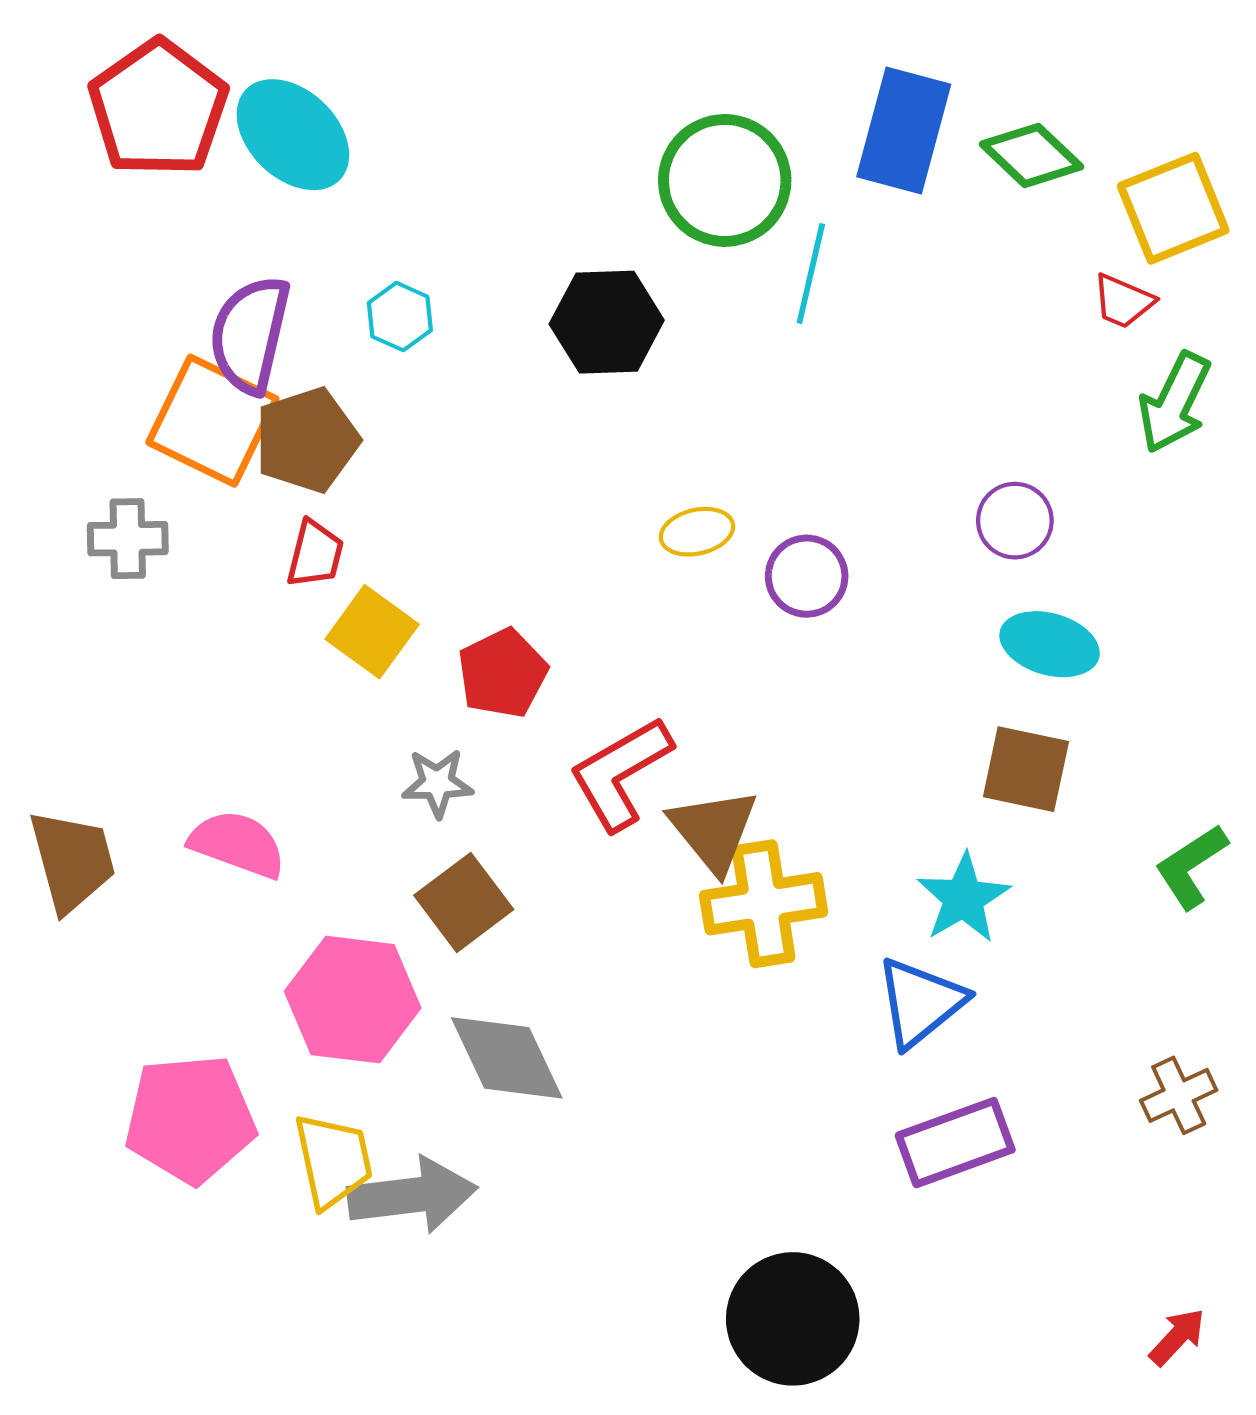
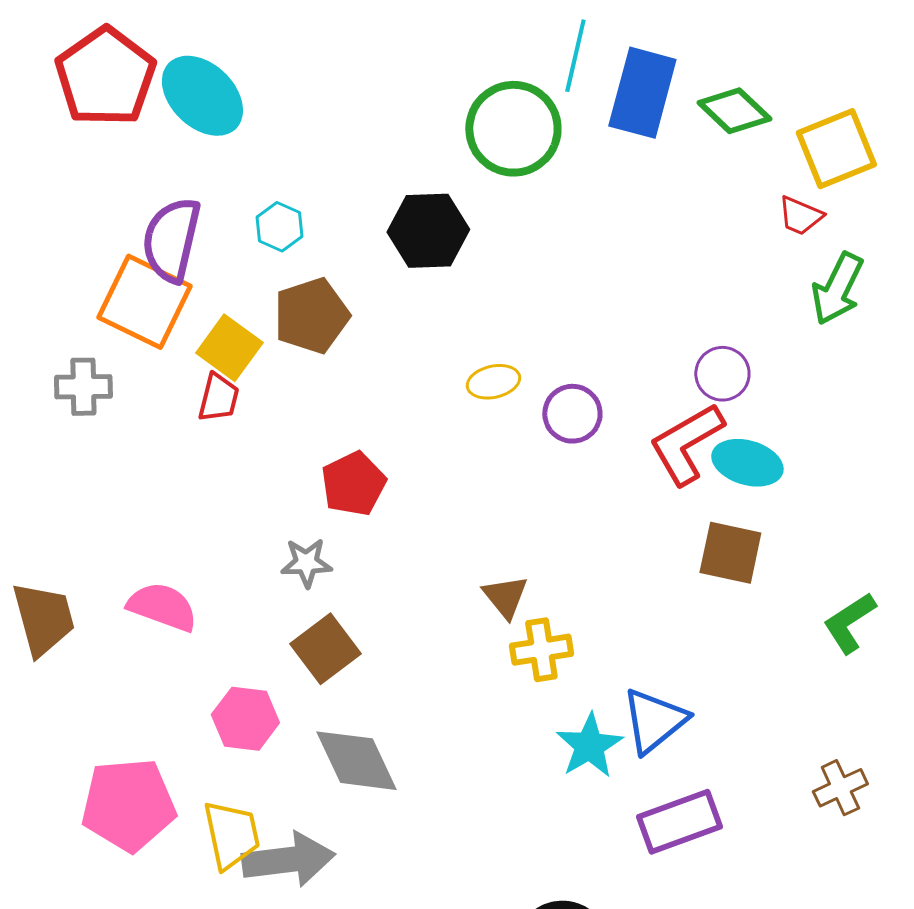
cyan line: (811, 273) -> (575, 56), moved
brown pentagon: (307, 440) -> (311, 316), moved
yellow square: (372, 632) -> (229, 348), moved
red L-shape: (621, 773) -> (686, 444), moved
brown triangle: (714, 830) -> (505, 597), size x0.7
cyan star: (963, 898) -> (589, 746), moved
yellow cross: (764, 904) -> (541, 650), size x0.7
pink hexagon: (353, 1000) -> (245, 719), size x0.7

